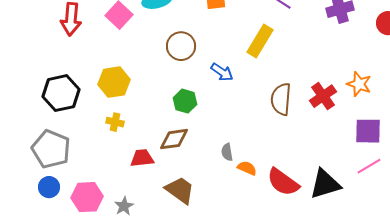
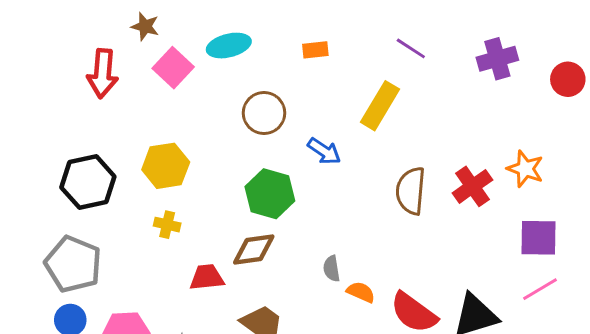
green hexagon: (185, 101) -> (270, 194), size x1.4

